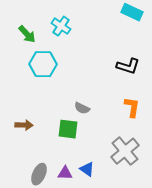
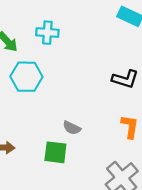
cyan cross: (61, 26) -> (47, 33), turned -30

